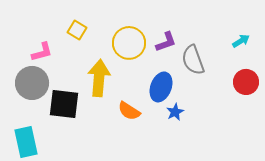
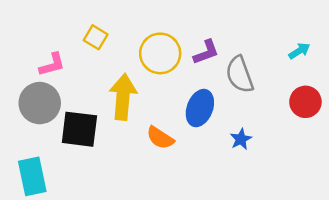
blue star: (175, 112) -> (241, 139), moved

